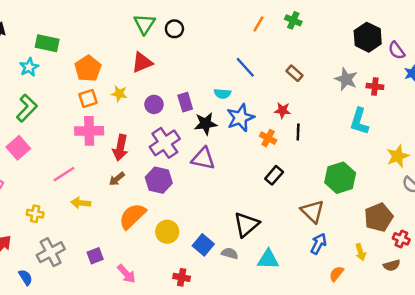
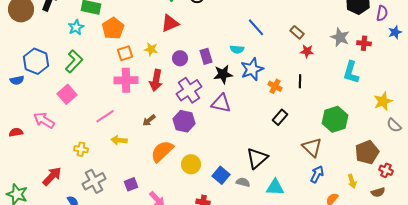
purple semicircle: (397, 50) -> (382, 13), turned -133
orange pentagon: (88, 68) -> (113, 28), moved
red star: (282, 110) -> (307, 51), moved
red arrow: (120, 148) -> (156, 80), moved

